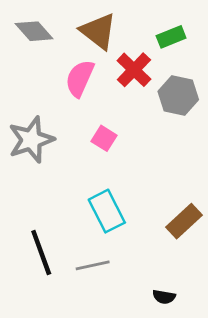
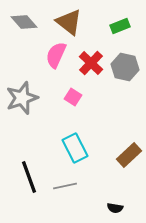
red cross: (134, 70) -> (91, 63), moved

